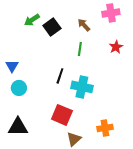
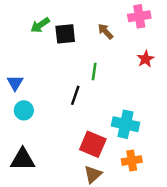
black square: (52, 27) -> (65, 34), turned 30
green line: (80, 49) -> (94, 71), moved
cyan cross: (82, 87) -> (125, 124), moved
red square: (62, 115) -> (93, 144), moved

